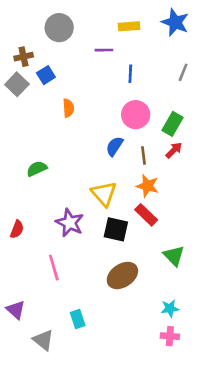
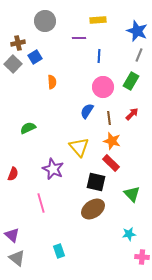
blue star: (175, 22) -> (137, 31), moved
green rectangle: (173, 124) -> (131, 81), moved
black square: (116, 229) -> (96, 182), moved
cyan rectangle: (78, 319) -> (59, 251), moved
pink cross: (170, 336) -> (142, 257), moved
gray triangle: (43, 340) -> (17, 258), moved

